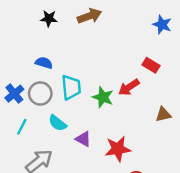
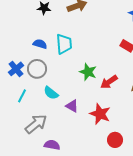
cyan trapezoid: (71, 87) -> (64, 44), moved
red arrow: (129, 87) -> (109, 82), moved
red star: (118, 149) -> (100, 114), turned 30

